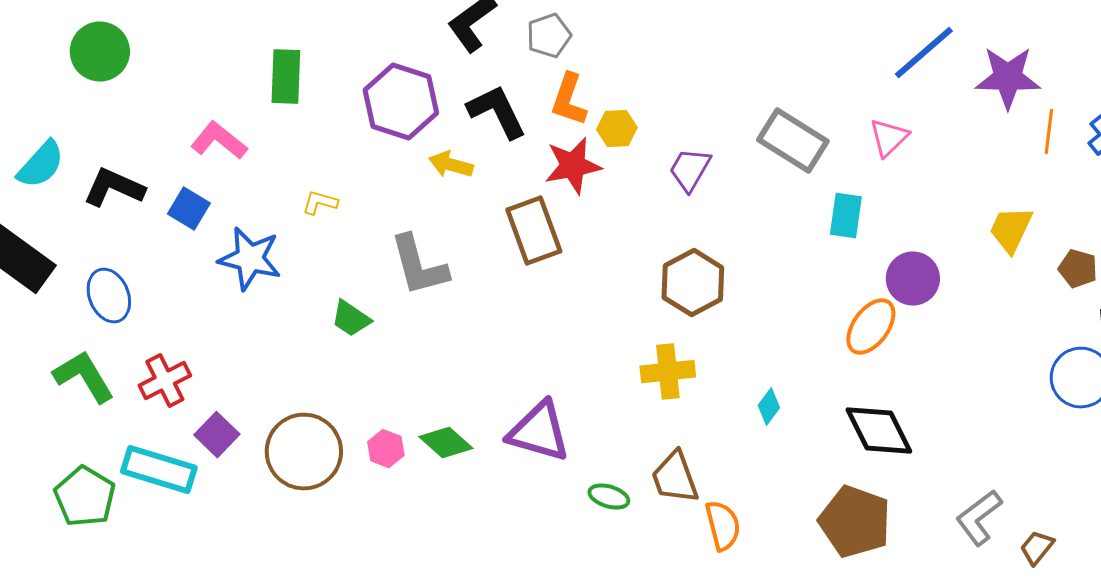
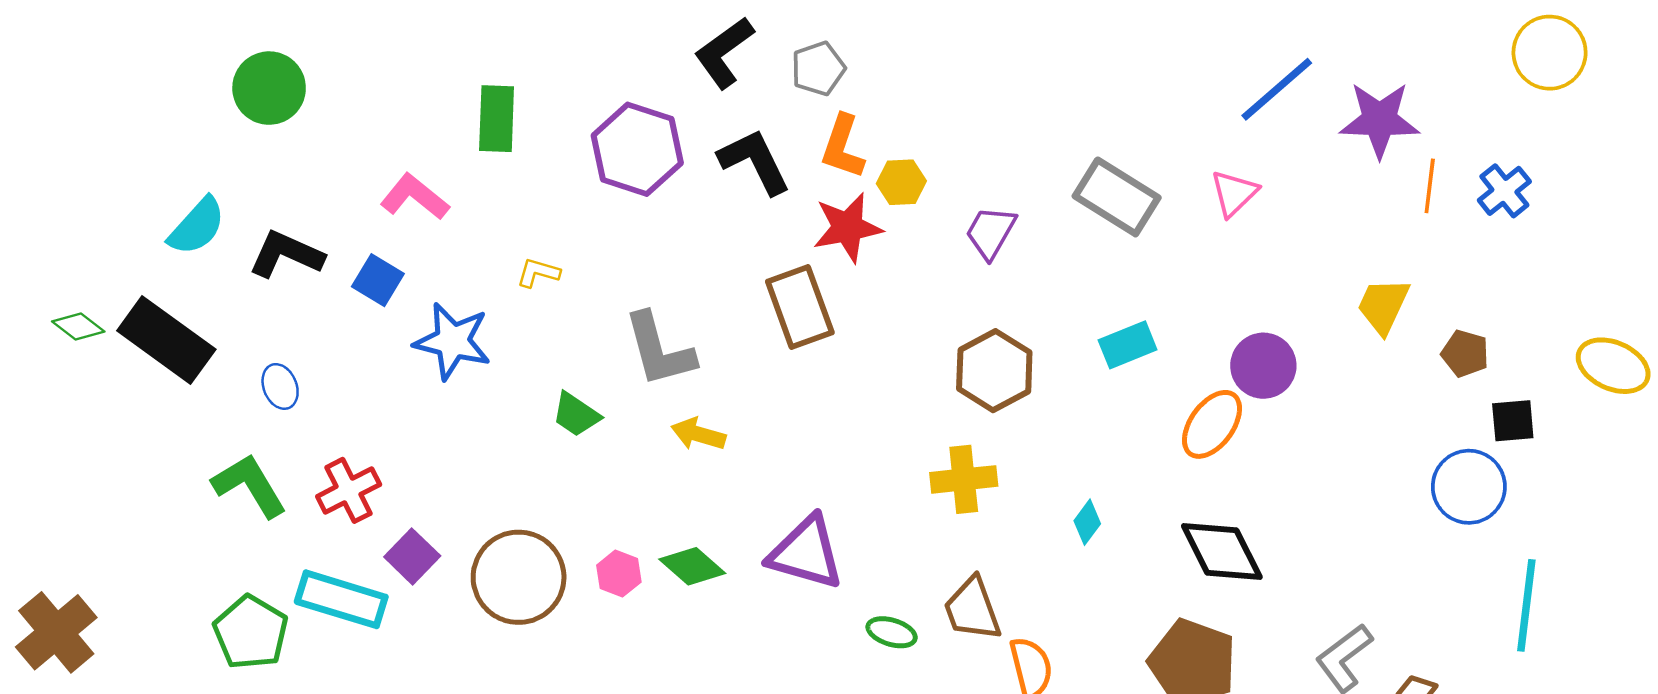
yellow arrow: (451, 165) -> (698, 434), moved
cyan rectangle: (846, 216) -> (1128, 345), moved, turned 60
blue ellipse: (109, 296) -> (280, 386), size x0.7

